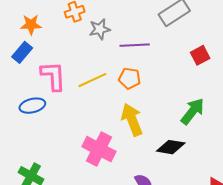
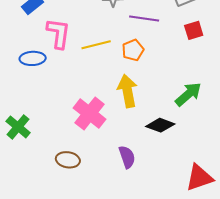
red square: (200, 55) -> (194, 30), moved
orange pentagon: (130, 78) -> (133, 50), turned 30

